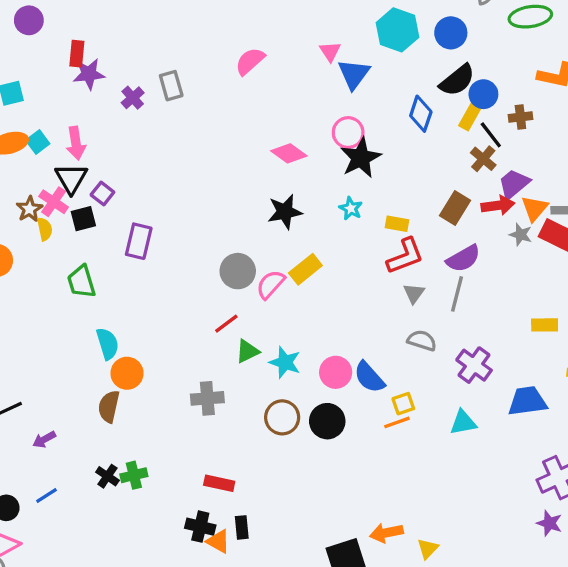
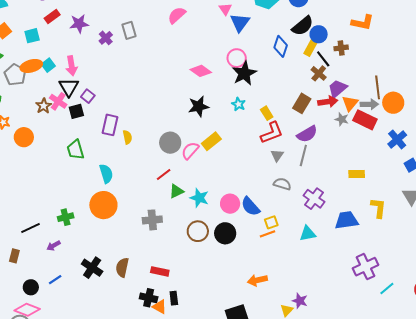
red rectangle: (77, 54) -> (52, 16), moved, turned 49
yellow rectangle: (397, 224) -> (267, 113), turned 48
yellow semicircle: (45, 229) -> (127, 137), moved
cyan semicircle: (108, 344) -> (106, 174), moved
orange circle: (127, 373) -> (103, 205), size x1.4
brown semicircle: (109, 407) -> (122, 267), moved
green cross: (134, 475) -> (66, 217), moved
black cross: (107, 476) -> (92, 268), size x1.5
purple star: (549, 523) -> (300, 301), moved
orange arrow: (386, 533) -> (257, 280), moved

